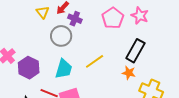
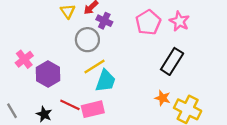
yellow line: (95, 61) -> (94, 67), moved
cyan trapezoid: (64, 69) -> (105, 81), moved
orange star: (129, 73) -> (163, 98), moved

